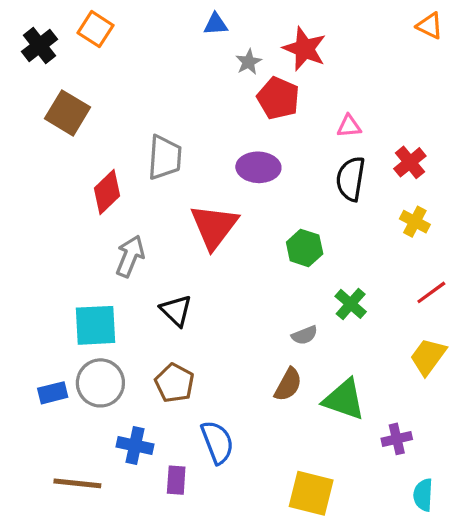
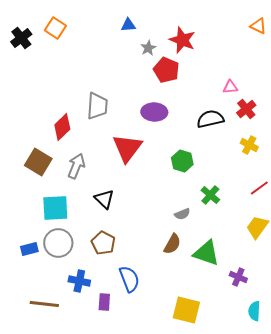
brown square: (68, 113) -> (38, 162), moved
pink triangle: (349, 126) -> (230, 87), moved
black semicircle: (351, 179) -> (210, 119), turned 68
purple cross: (397, 439) -> (238, 277), turned 36

